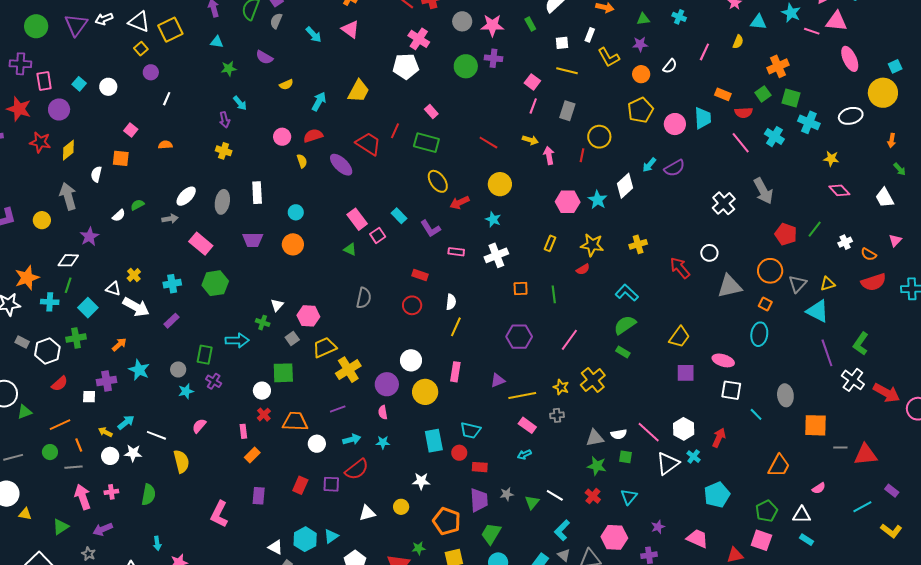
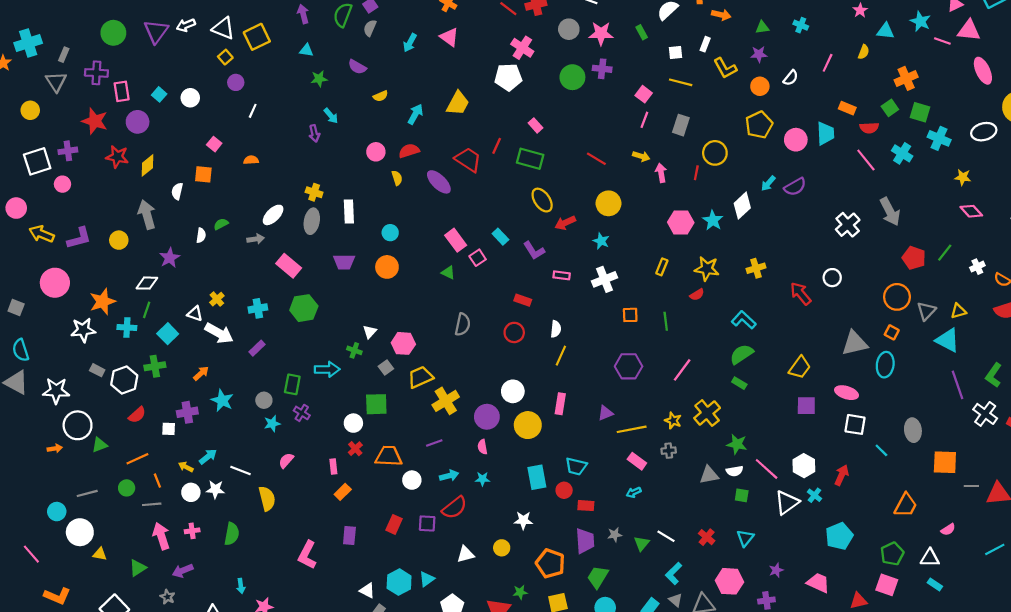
cyan arrow: (314, 35) -> (410, 43), turned 72
yellow cross: (224, 151) -> (314, 192), moved
white semicircle: (119, 215) -> (201, 235), turned -40
gray triangle: (730, 286) -> (855, 343), moved
green star: (597, 466) -> (737, 444), moved

